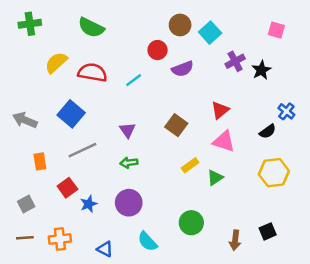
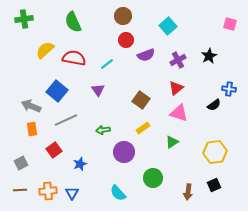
brown circle: (180, 25) -> (123, 16), moved
green semicircle: (91, 28) -> (73, 22), turned 40
pink square: (276, 30) -> (230, 24), moved
purple cross: (235, 61) -> (178, 60), moved
blue cross: (286, 111) -> (229, 89), turned -32
gray arrow: (25, 120) -> (31, 106), moved
purple triangle: (127, 130) -> (98, 90), moved
yellow rectangle: (190, 165) -> (143, 128), moved
yellow hexagon: (274, 173) -> (215, 152), moved
purple circle: (129, 203) -> (124, 152), moved
blue star: (89, 204) -> (80, 164), moved
blue triangle: (105, 249) -> (72, 193), moved, turned 32

